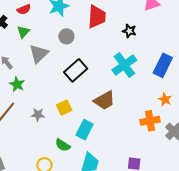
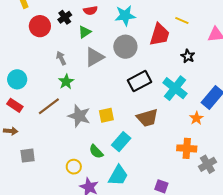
gray circle: (66, 36) -> (125, 47), size x1.5
cyan cross: (124, 65) -> (175, 88), turned -30
black rectangle: (76, 70) -> (139, 81), moved
orange star: (165, 99) -> (196, 118), moved
gray star: (38, 115) -> (79, 116), size x1.6

